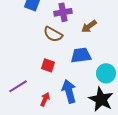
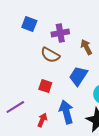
brown arrow: (89, 26) -> (86, 47), turned 98
blue trapezoid: (81, 55) -> (78, 76), turned -50

